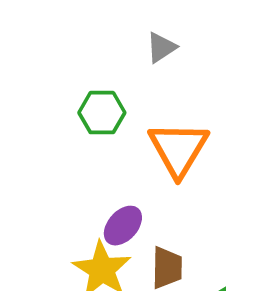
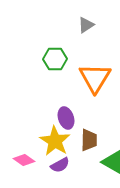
purple ellipse: (123, 226) -> (66, 118), turned -60

